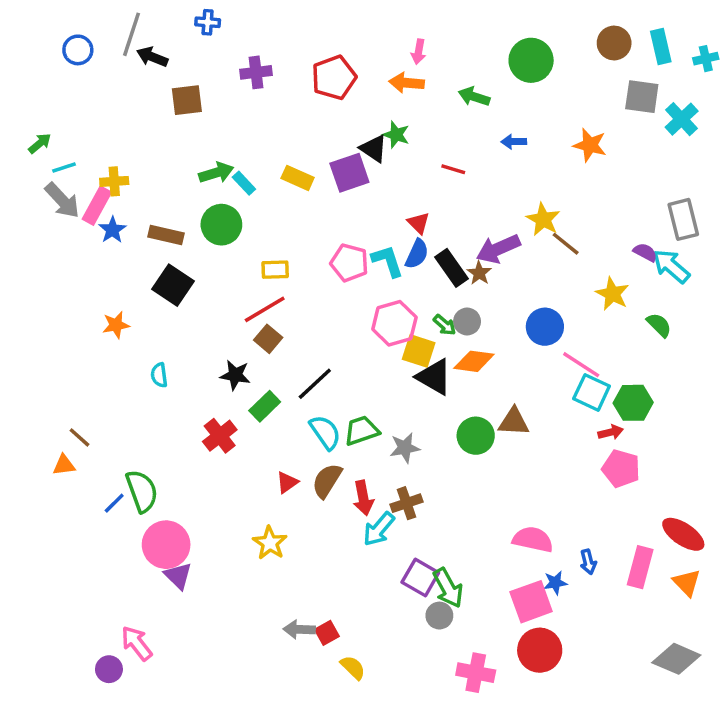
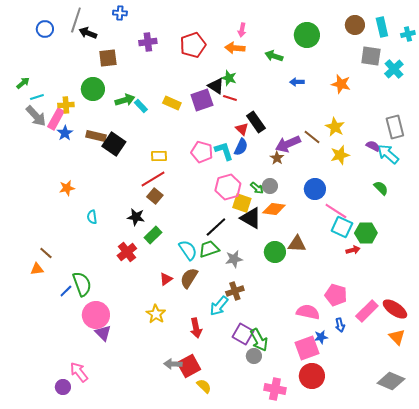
red line: (453, 169) -> (230, 98), moved
yellow star: (543, 219) -> (335, 127), moved
green circle: (221, 225) -> (93, 89), moved
brown line: (566, 244) -> (312, 137), moved
black rectangle: (451, 268) -> (256, 122), moved
black square: (173, 285) -> (114, 144), moved
yellow star: (612, 294) -> (340, 155), moved, turned 30
black line: (315, 384) -> (216, 227), moved
pink pentagon: (621, 469) -> (336, 295), moved
red arrow: (363, 498) -> (196, 328), moved
pink rectangle: (640, 567) -> (367, 311), moved, turned 30
red square: (327, 633) -> (189, 366), size x1.6

